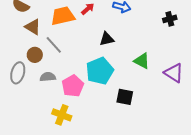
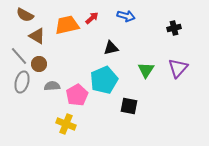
gray line: (54, 45) -> (19, 56), moved
green triangle: (142, 61) -> (146, 70), turned 36
purple triangle: (174, 73) -> (178, 68), moved, turned 40

